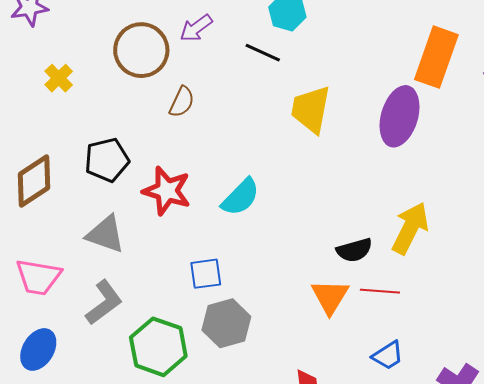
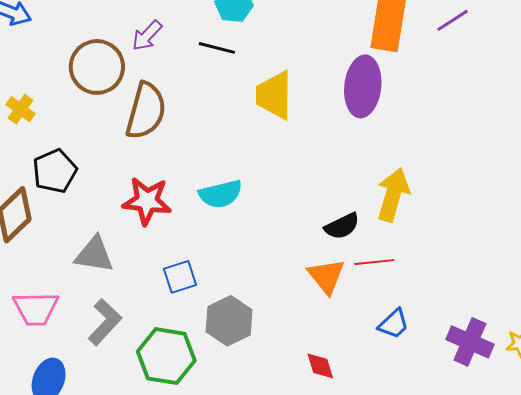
brown semicircle: (182, 102) -> (146, 111), size x1.8
black pentagon: (107, 160) -> (55, 171), moved
cyan semicircle: (241, 197) -> (221, 194), turned 42
blue square: (206, 274) -> (180, 277), moved

